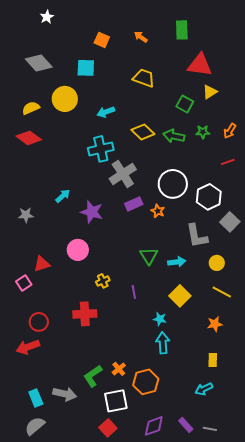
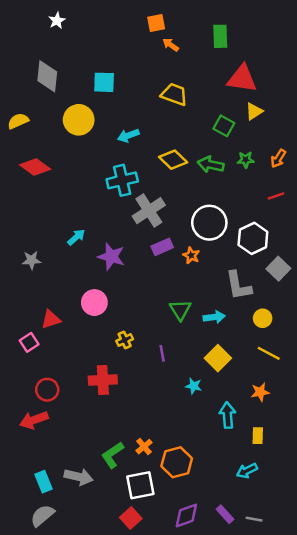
orange square: (102, 40) -> (156, 23), moved, turned -35
gray diamond: (39, 63) -> (47, 76), turned 48
yellow semicircle: (31, 108) -> (18, 121), moved
cyan arrow: (163, 343) -> (227, 415), moved

